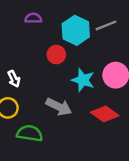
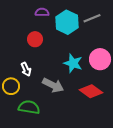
purple semicircle: (33, 18) -> (42, 12), moved
red circle: (56, 55) -> (35, 39), moved
white arrow: (14, 79) -> (26, 69), moved

